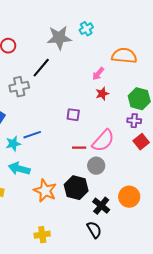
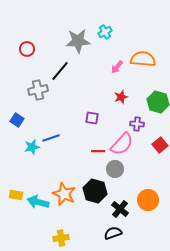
pink arrow: (98, 74) -> (117, 67), moved
purple cross: (134, 121) -> (137, 124), moved
cyan arrow: (19, 169) -> (38, 202), moved
black semicircle: (94, 230) -> (113, 233), turned -78

